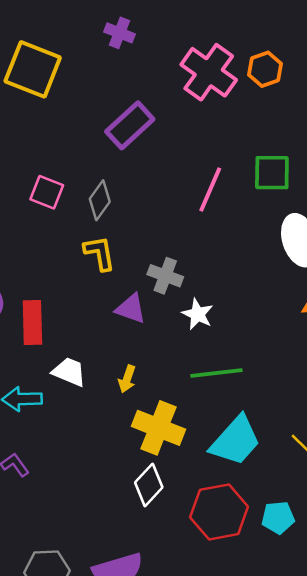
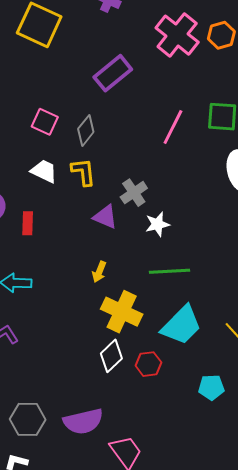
gray cross: (165, 276) -> (134, 193), turned 32
white star: (198, 314) -> (157, 224), turned 30
red rectangle: (32, 322) -> (28, 223), size x0.7
white trapezoid: (69, 372) -> (44, 171), moved
red hexagon: (219, 512) -> (148, 364), moved, size x0.6

